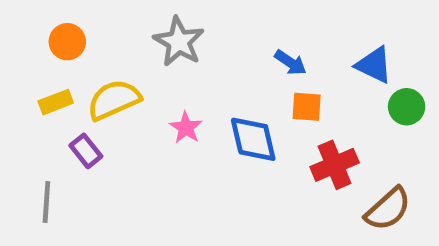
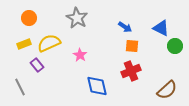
blue diamond: (253, 139) -> (97, 86), moved
red cross: (335, 165) -> (131, 71), moved
gray line: (46, 202) -> (20, 87), turned -30

